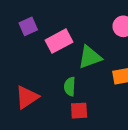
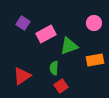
purple square: (28, 26) -> (23, 23), turned -32
red square: (79, 111) -> (61, 86), turned -32

